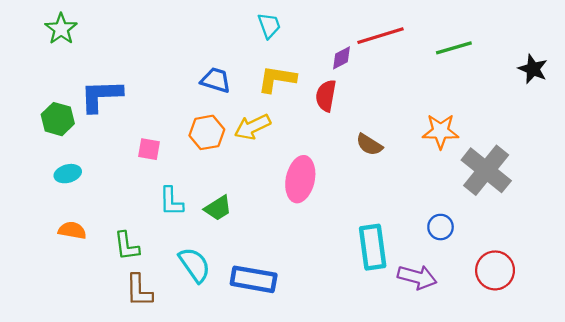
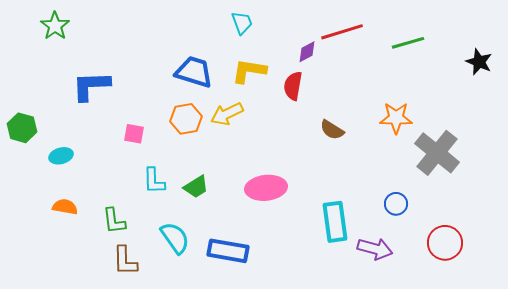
blue trapezoid: (216, 80) -> (194, 72), size x1.4
green hexagon: (58, 119) -> (22, 128), moved
pink ellipse: (300, 179) -> (266, 188), moved, turned 72

